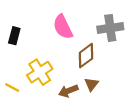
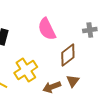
gray cross: (110, 28) -> (90, 30), size x0.6

